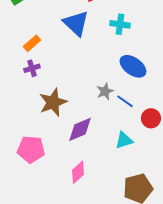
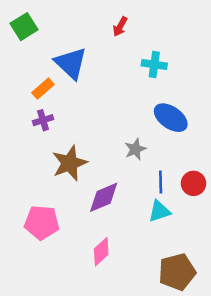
blue triangle: (76, 23) -> (71, 63), moved
blue line: (125, 101) -> (161, 182), moved, turned 54

